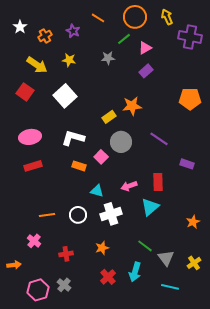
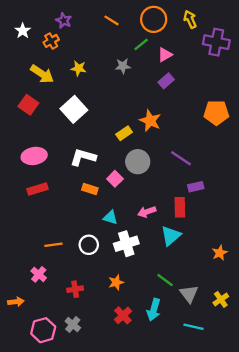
purple star: (73, 31) -> (64, 20), moved
orange star: (132, 106) -> (150, 121), turned 30
purple rectangle: (187, 164) -> (196, 187), moved, turned -32

